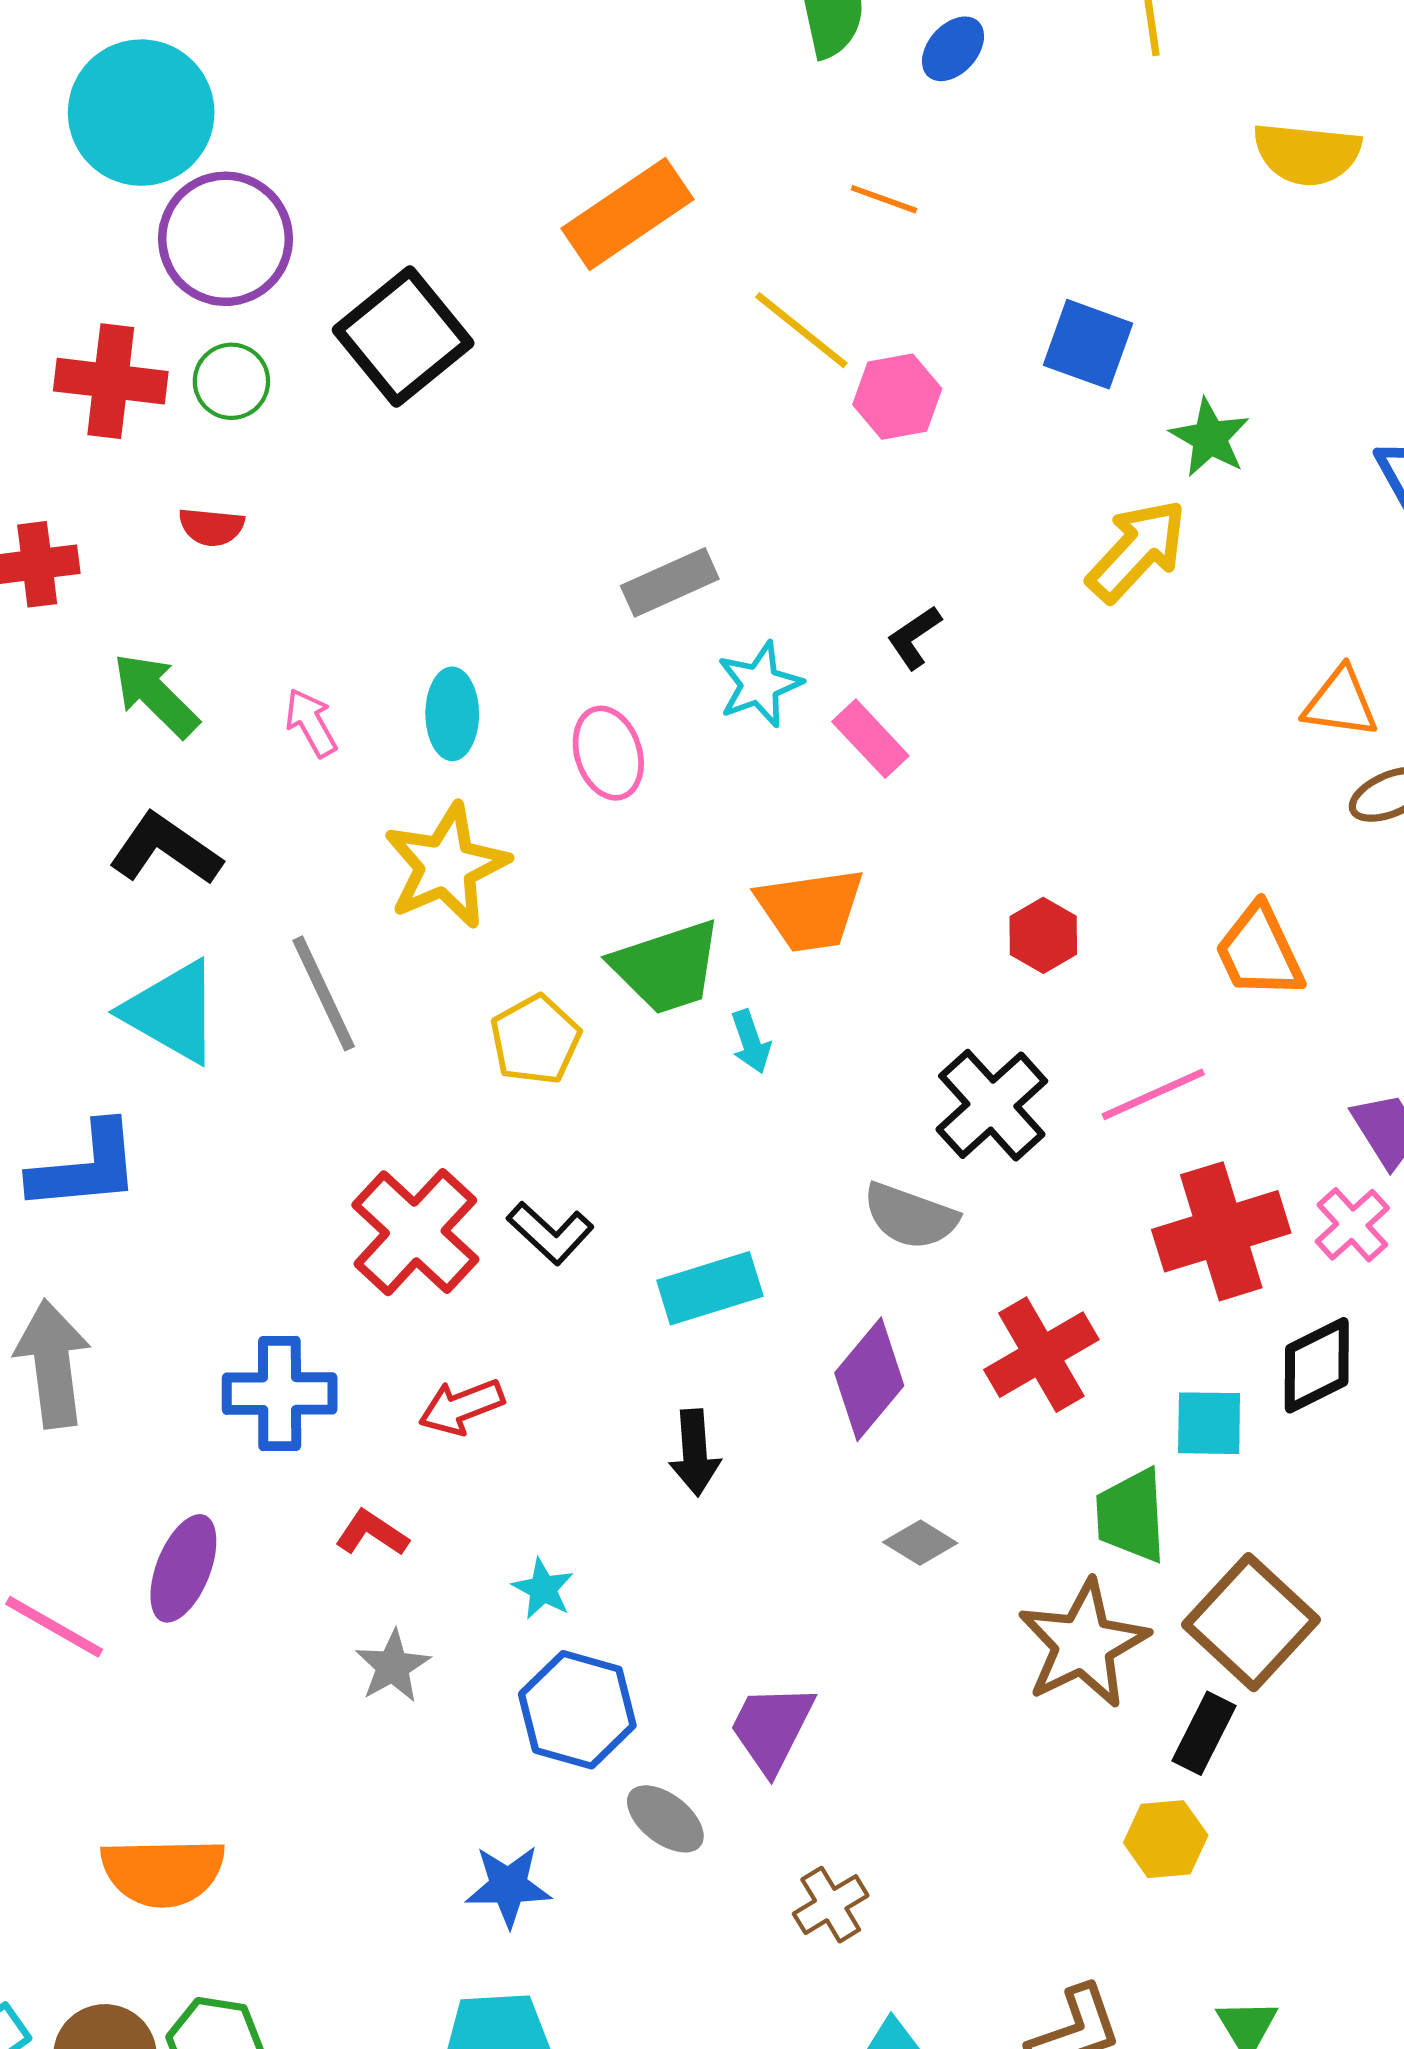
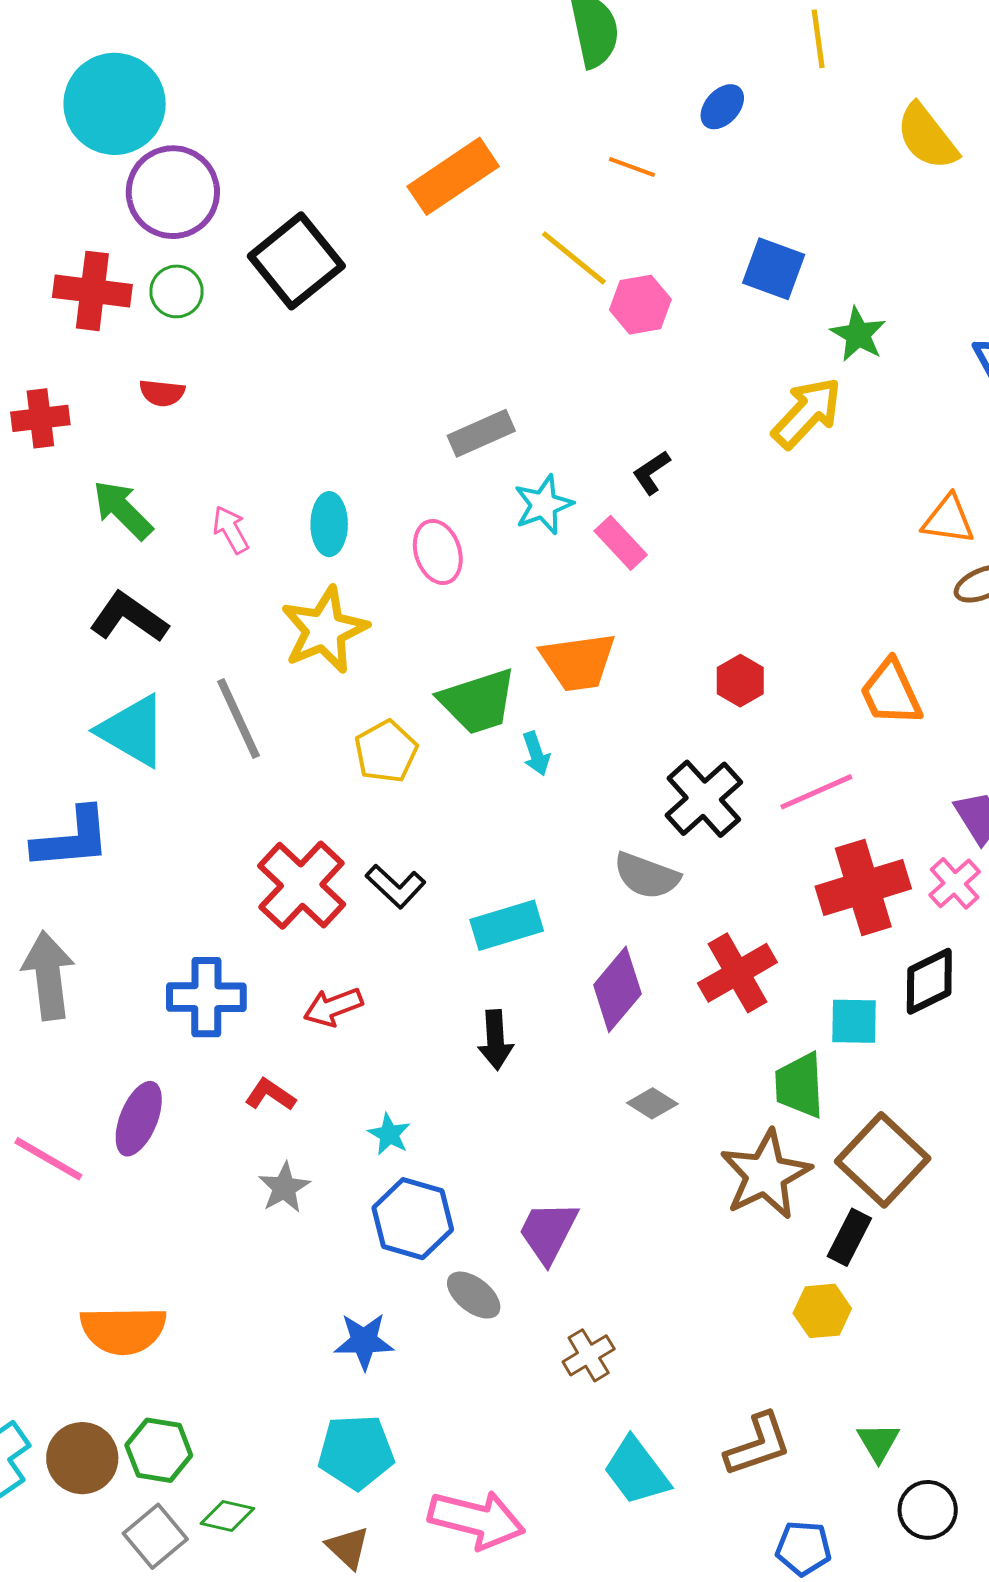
blue ellipse: (953, 49) -> (722, 107), moved
yellow semicircle: (1307, 154) -> (927, 137), turned 46

